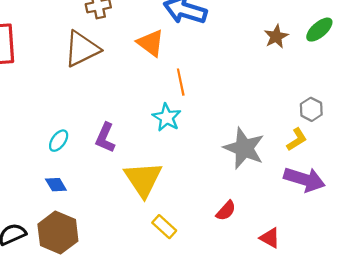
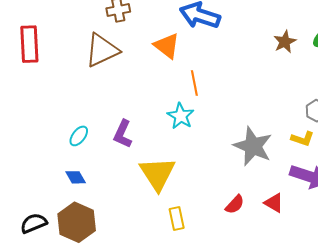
yellow L-shape: (297, 139) -> (302, 139), turned 50
yellow rectangle: (164, 227) -> (177, 218), turned 35
red triangle: (270, 238) -> (274, 203), moved

